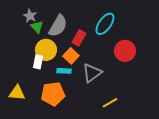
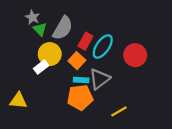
cyan ellipse: (105, 24) -> (103, 47), moved
white rectangle: (38, 62) -> (41, 67), turned 40
cyan rectangle: (64, 71) -> (81, 80), moved
orange pentagon: (53, 94) -> (80, 97), moved

